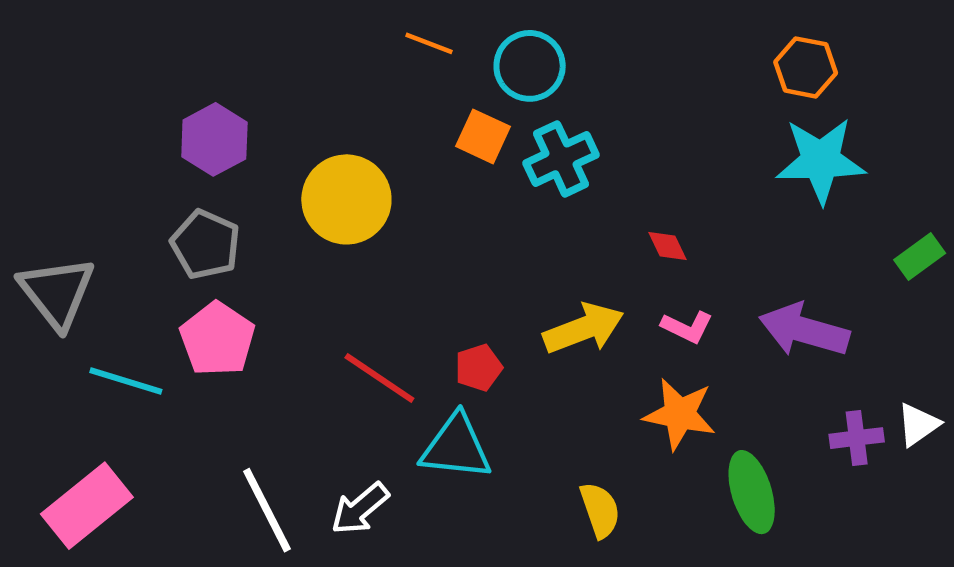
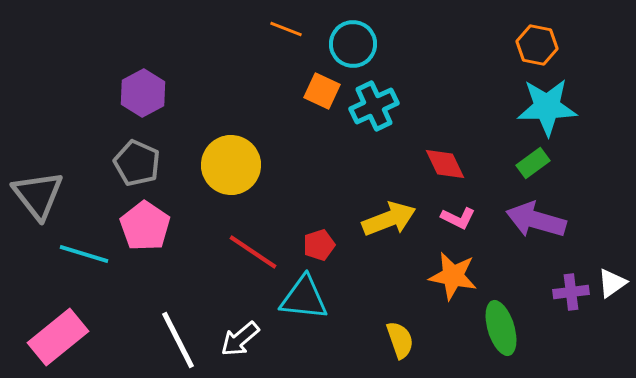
yellow circle: (346, 199) -> (231, 165), moved
red diamond: (668, 246) -> (445, 164), size x1.5
green rectangle: (920, 256) -> (533, 163), moved

